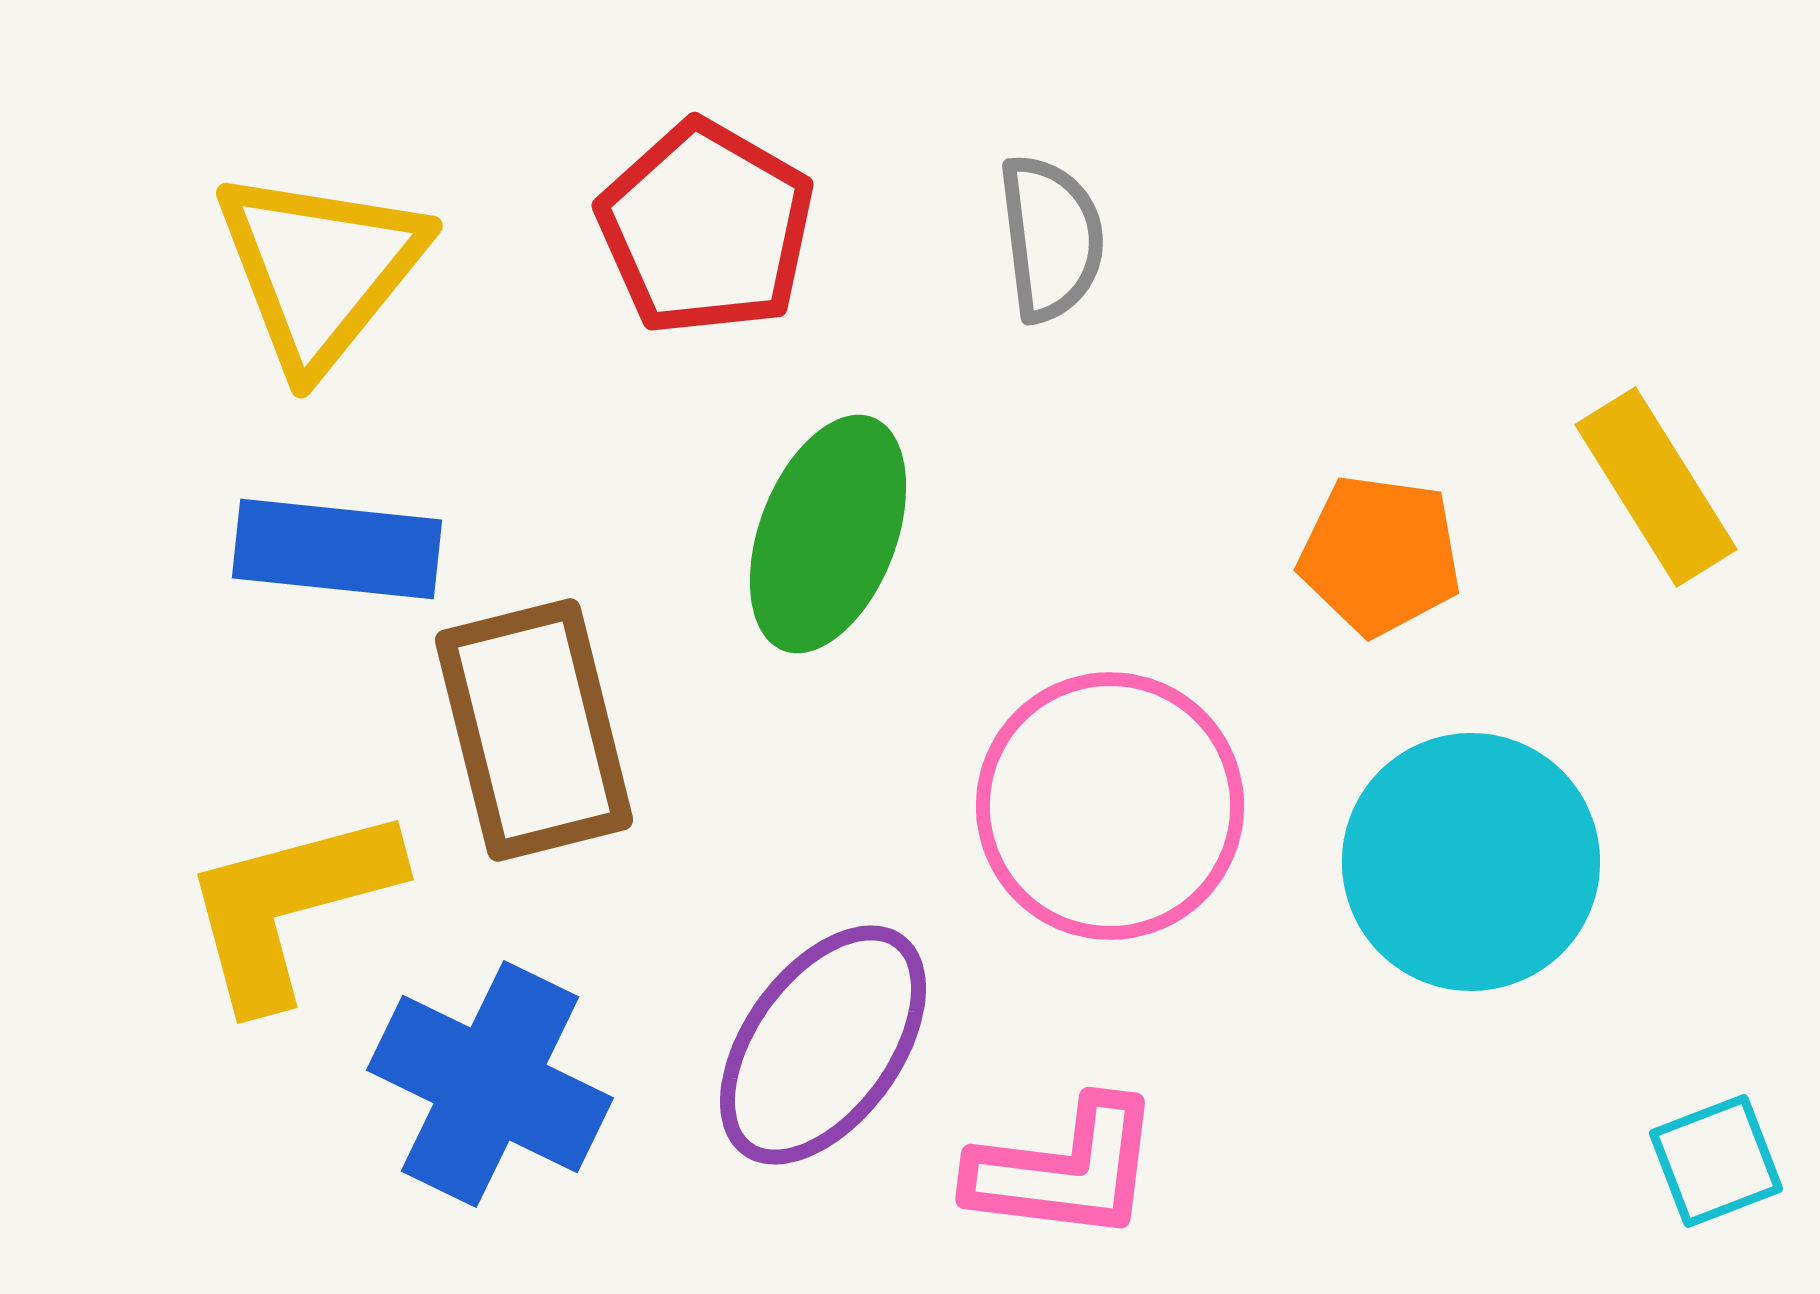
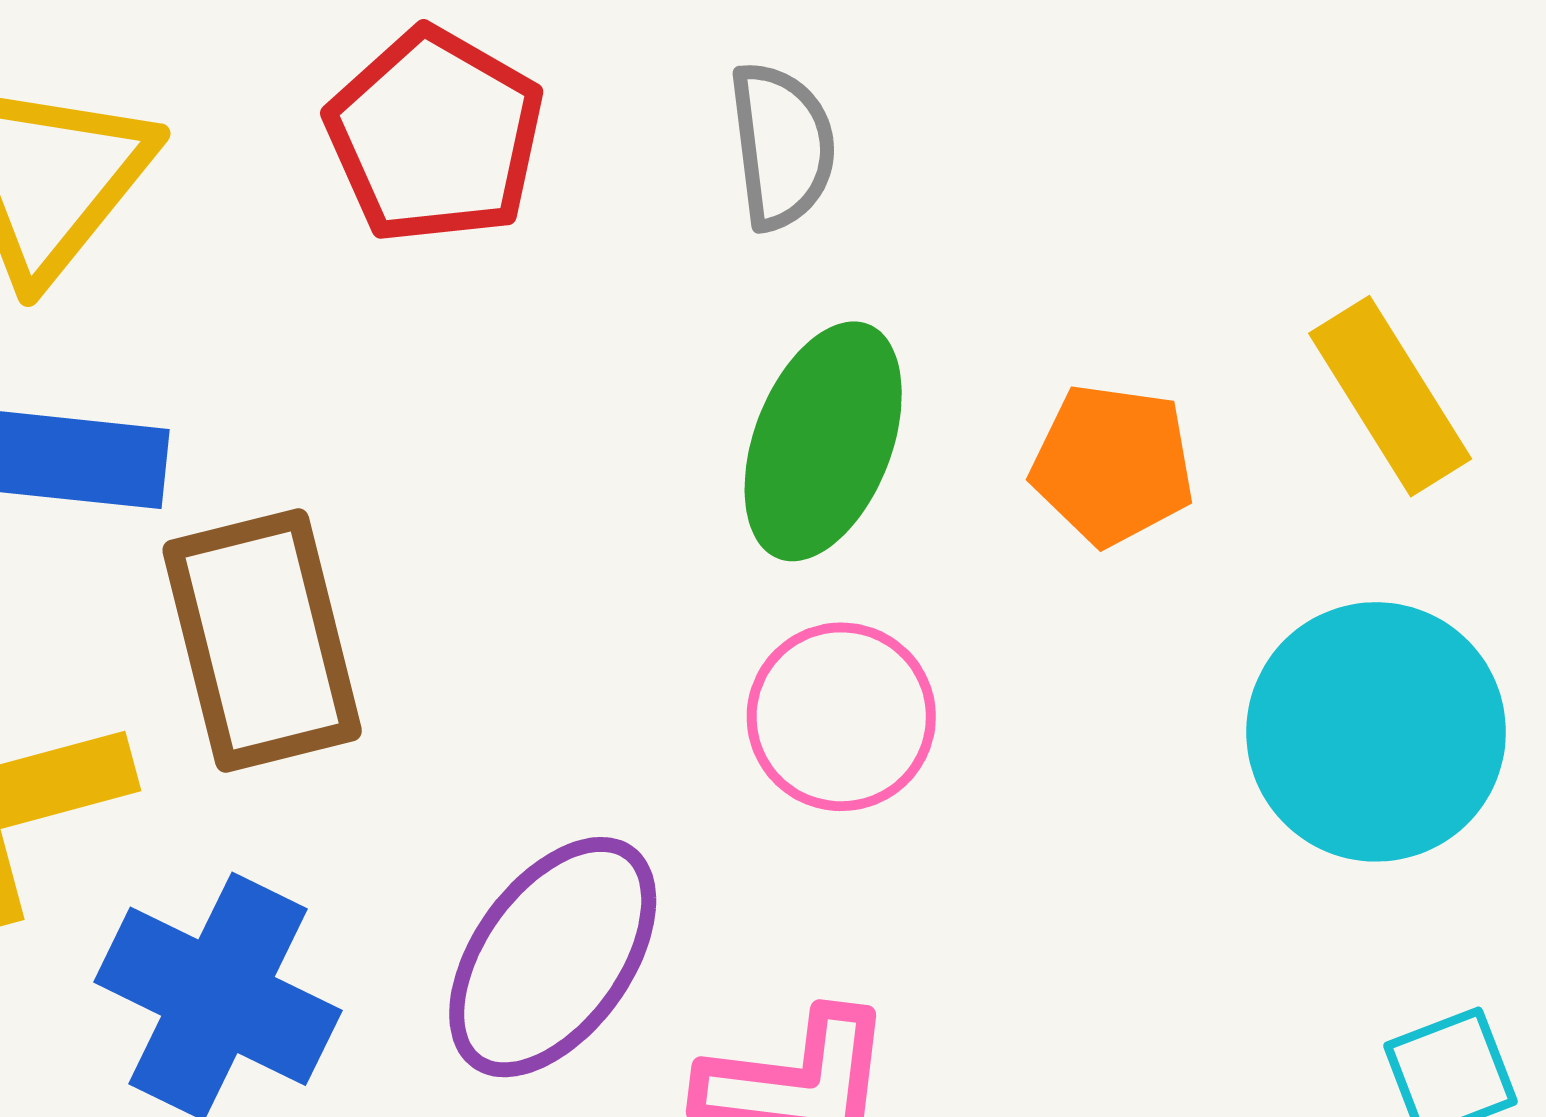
green ellipse: (828, 534) -> (823, 441), moved
pink circle: (1110, 806) -> (841, 717), size x0.7
cyan circle: (1471, 862) -> (1376, 732), moved

